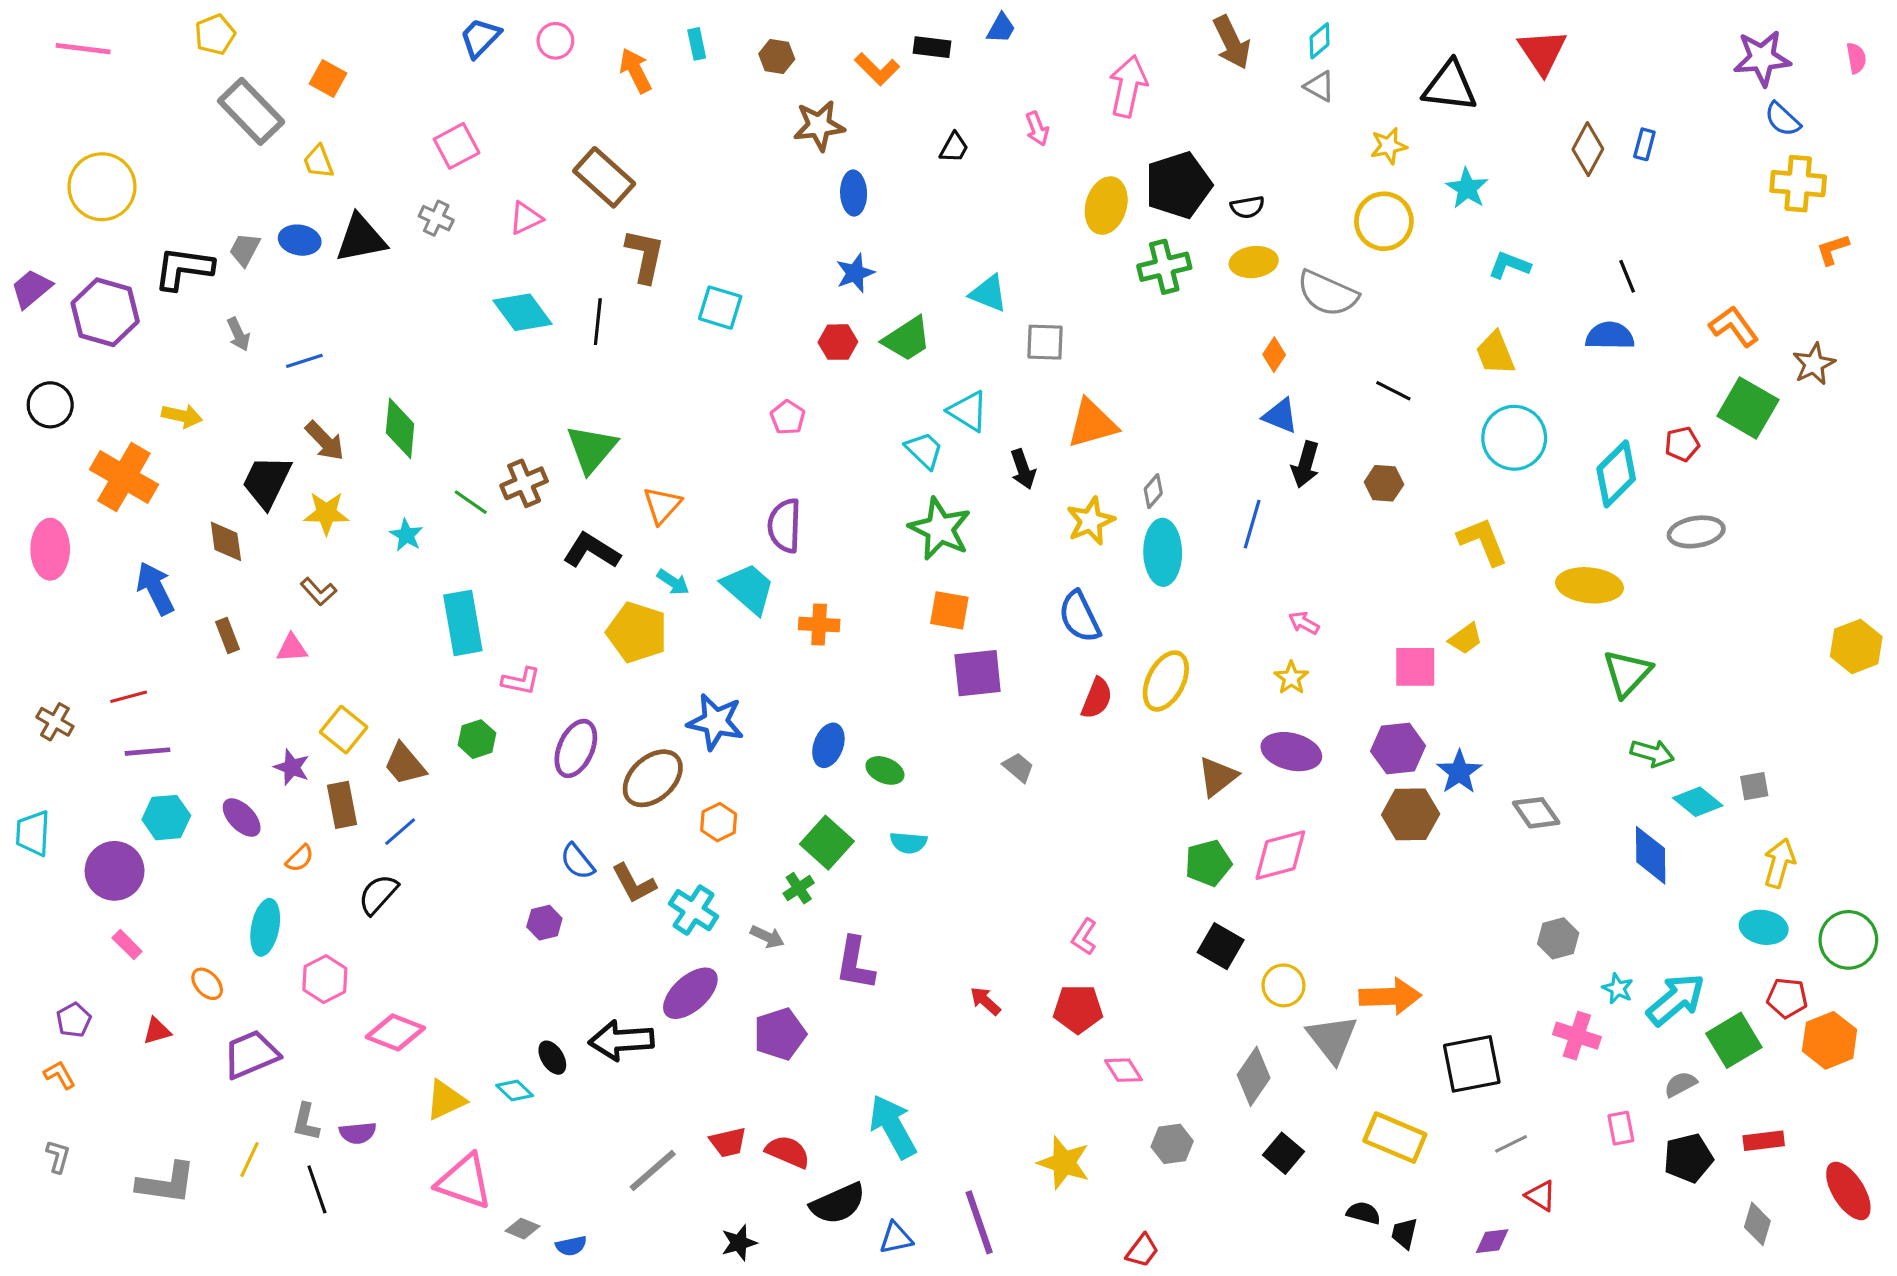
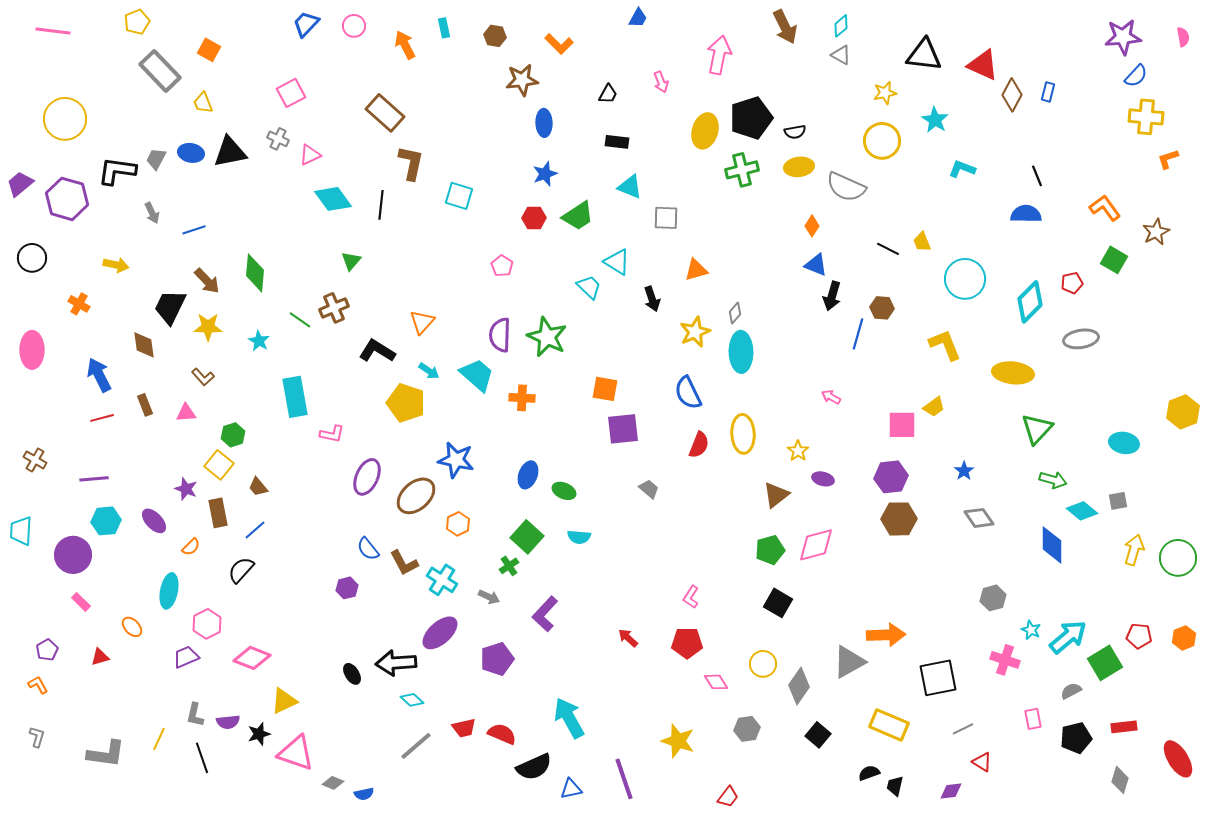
black rectangle: (932, 47) -> (617, 142), moved
red triangle: (1542, 52) -> (983, 65), moved, turned -32
blue semicircle: (1782, 119) -> (1136, 76), turned -90
pink triangle: (526, 218) -> (310, 155), moved
yellow trapezoid: (1495, 353) -> (922, 242), moved, size x0.7
green square: (1748, 408) -> (1114, 260), size x0.7
orange triangle: (1092, 424) -> (696, 270), size x0.7
green triangle: (592, 449) -> (351, 261), moved, size x0.6
orange cross: (124, 477) -> (79, 304), size x0.5
blue line: (1252, 524) -> (858, 334), moved
green star: (940, 529) -> (547, 337), moved
yellow star: (1291, 678) -> (798, 451), moved
yellow ellipse: (1166, 681) -> (743, 434), turned -30
red line: (129, 697) -> (102, 418), moved
green hexagon: (477, 739) -> (233, 435), moved
purple ellipse: (1291, 752) -> (823, 479), size x0.6
brown trapezoid: (405, 764) -> (258, 487), size x0.7
blue star: (1459, 772) -> (964, 471), moved, size x0.7
cyan ellipse: (1764, 927) -> (1124, 443), moved
green circle: (1848, 940) -> (1178, 558), moved
purple L-shape: (855, 963) -> (545, 614), turned 33
yellow circle: (1284, 985) -> (763, 664), moved
gray triangle: (1332, 1039) -> (849, 662), turned 39
orange hexagon: (1830, 1040) -> (1184, 638), moved, size x0.7
purple trapezoid: (251, 1054) -> (186, 657), moved, size x0.7
cyan diamond: (515, 1091) -> (412, 700), moved
black semicircle: (1364, 1213) -> (869, 773), turned -35
black star: (739, 1243) -> (259, 734), moved

